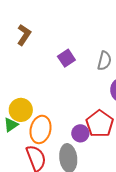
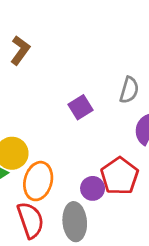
purple square: (66, 58) -> (81, 107), moved

